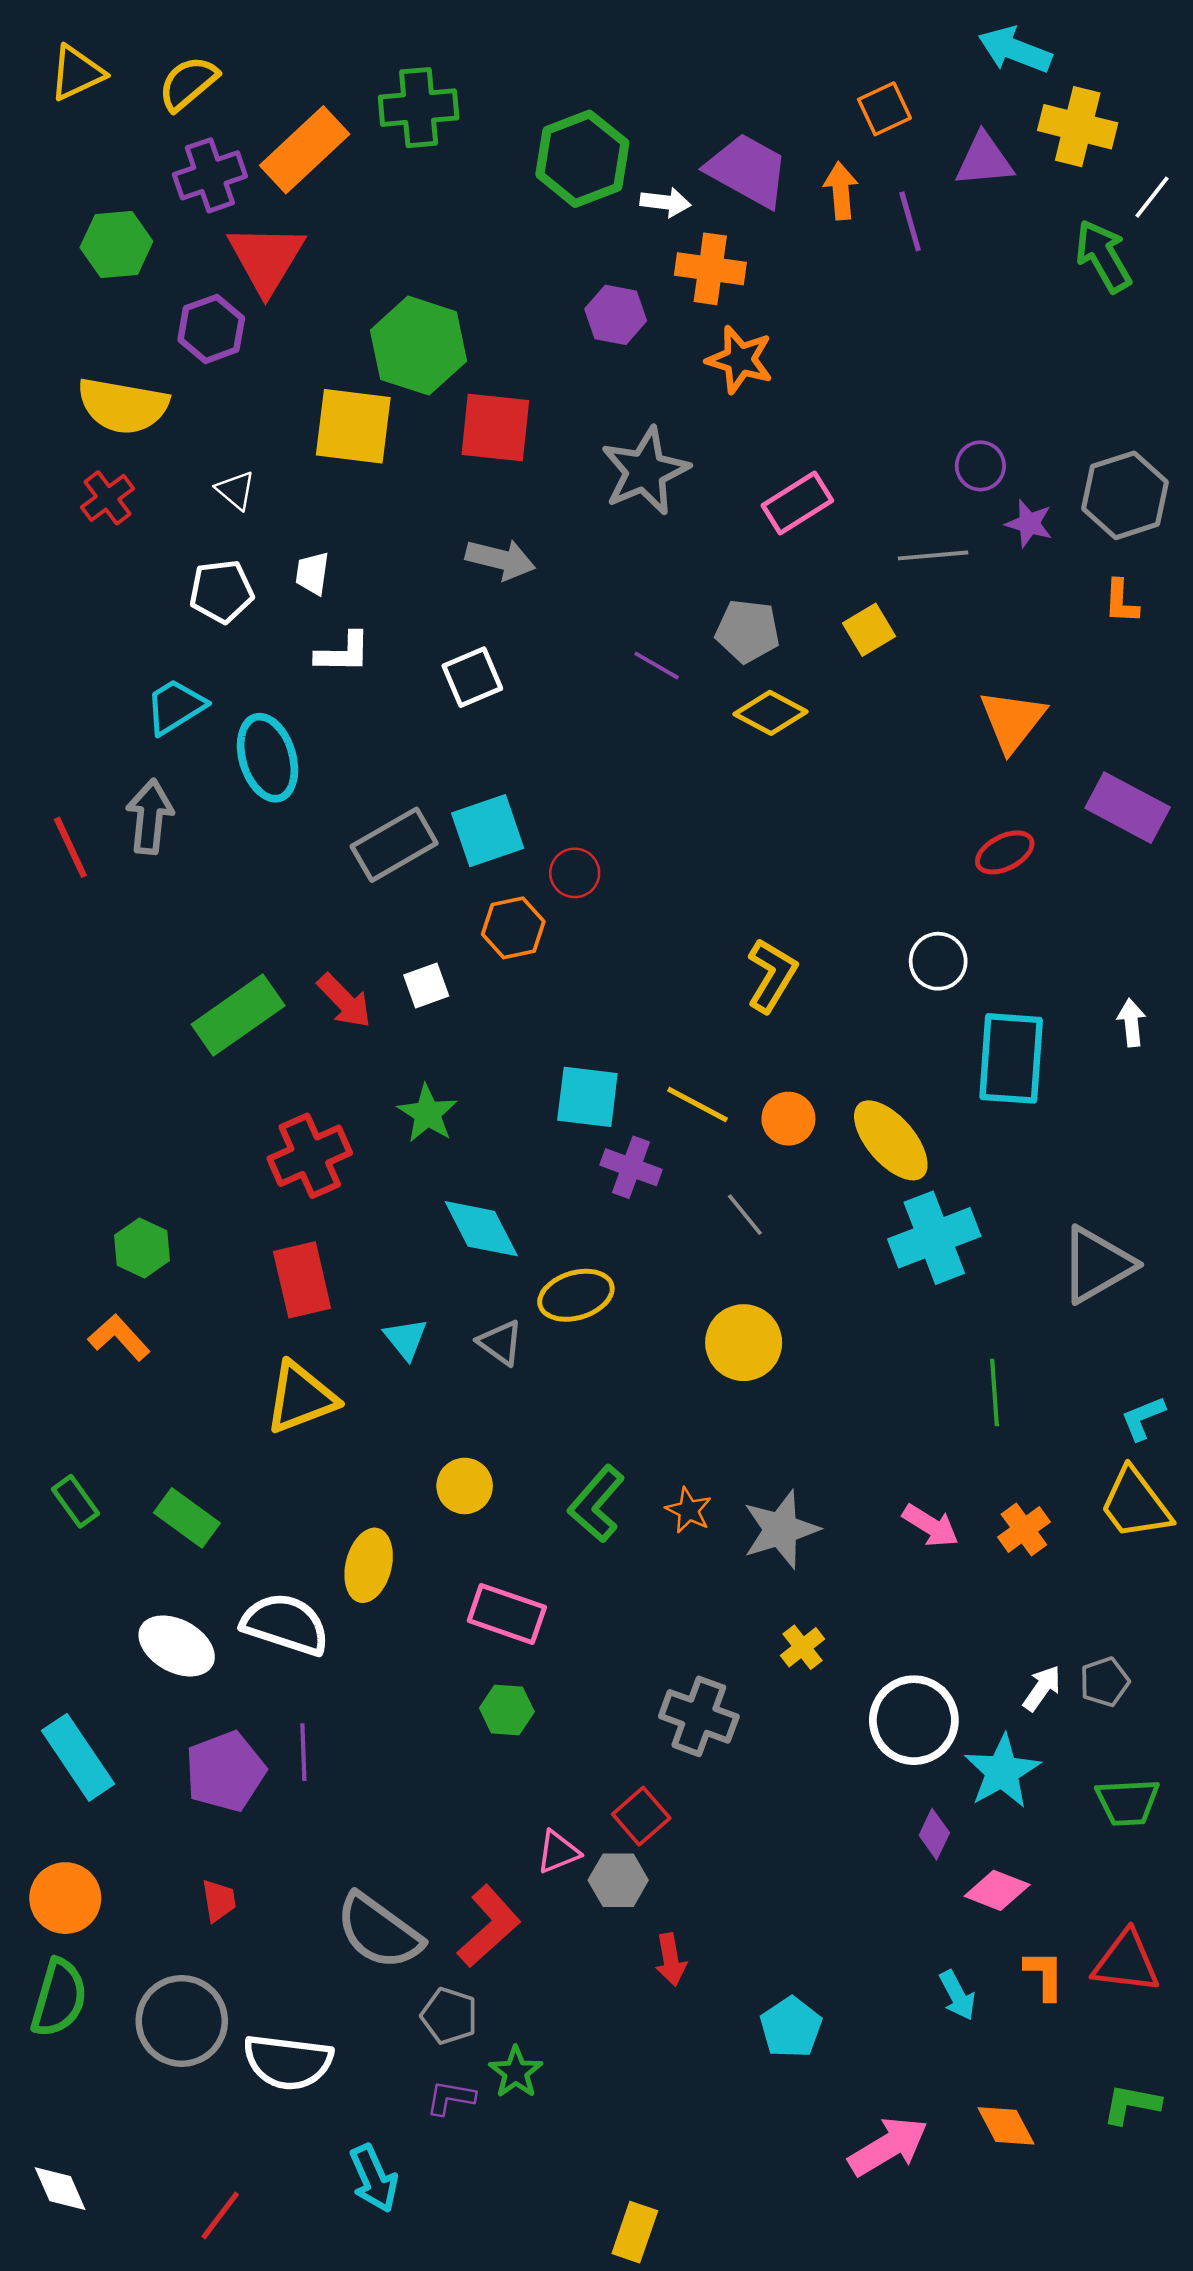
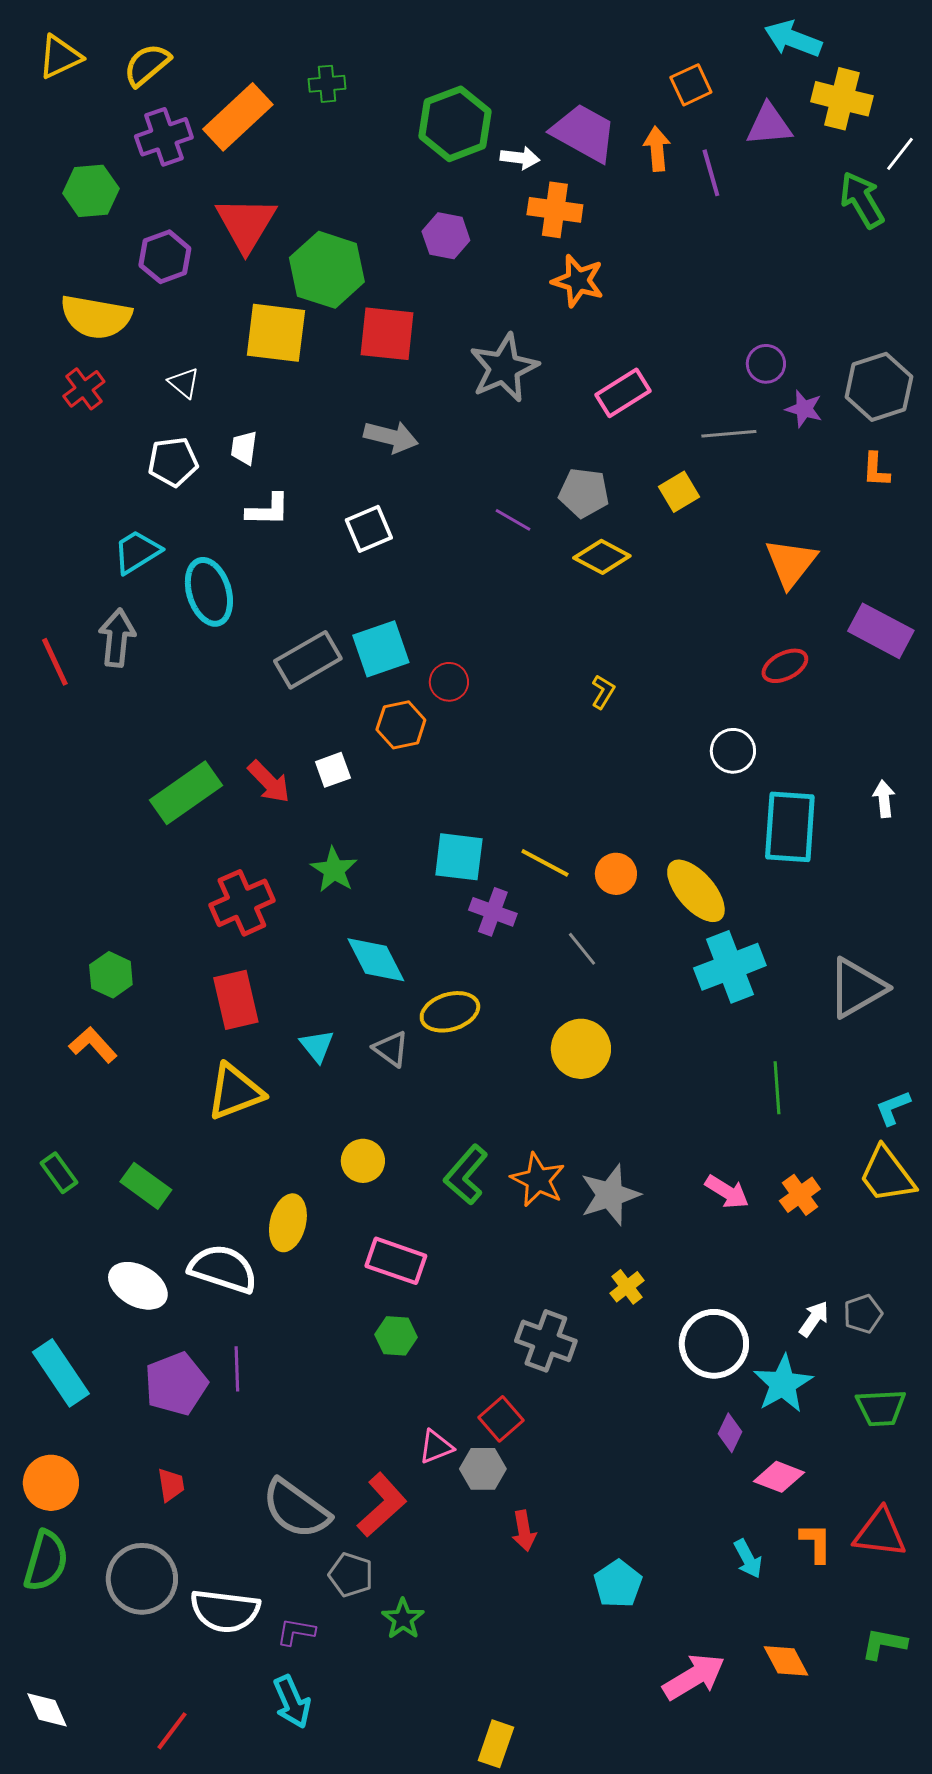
green cross: (419, 108) -> (327, 84), size x0.6
red triangle: (266, 259) -> (246, 224), moved
purple hexagon: (616, 315) -> (446, 236), moved
yellow L-shape: (772, 975) -> (603, 692), moved, size x0.6
orange star: (689, 1510) -> (538, 1180), size x1.5
purple L-shape: (451, 2098) -> (296, 1632), moved

